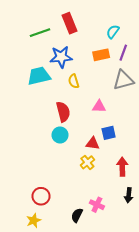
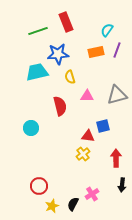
gray triangle: (123, 80) -> (117, 95), moved
pink triangle: (99, 107) -> (87, 96), moved
cyan circle: (60, 135) -> (31, 128), moved
pink cross: (97, 205) -> (92, 194), turned 32
yellow star: (34, 220) -> (52, 206), moved

